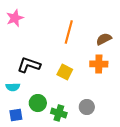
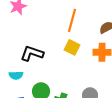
yellow square: (65, 72) -> (72, 47), moved

